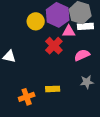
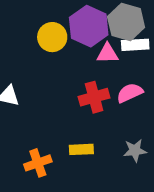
red cross: (54, 46) -> (94, 97), moved, turned 30
gray star: (87, 82) -> (135, 150), moved

